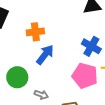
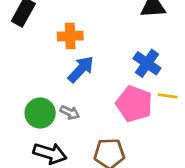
green circle: (17, 77) -> (40, 113), moved
gray arrow: (41, 95) -> (70, 112), moved

